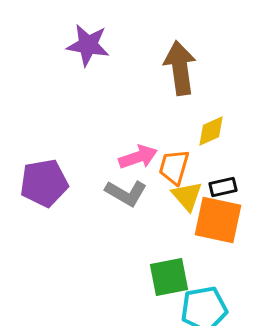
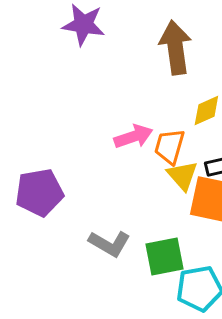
purple pentagon: (44, 183) -> (39, 192), moved
gray L-shape: (126, 193) -> (109, 243), moved

